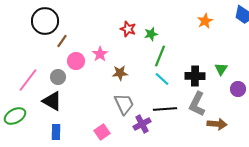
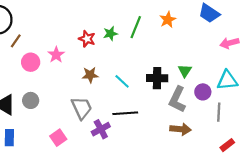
red star: (128, 29) -> (87, 39), moved
green line: (160, 56) -> (136, 27), moved
brown star: (120, 73) -> (90, 75), moved
gray circle: (58, 77) -> (31, 100), moved
gray L-shape: (197, 104) -> (177, 99), moved

